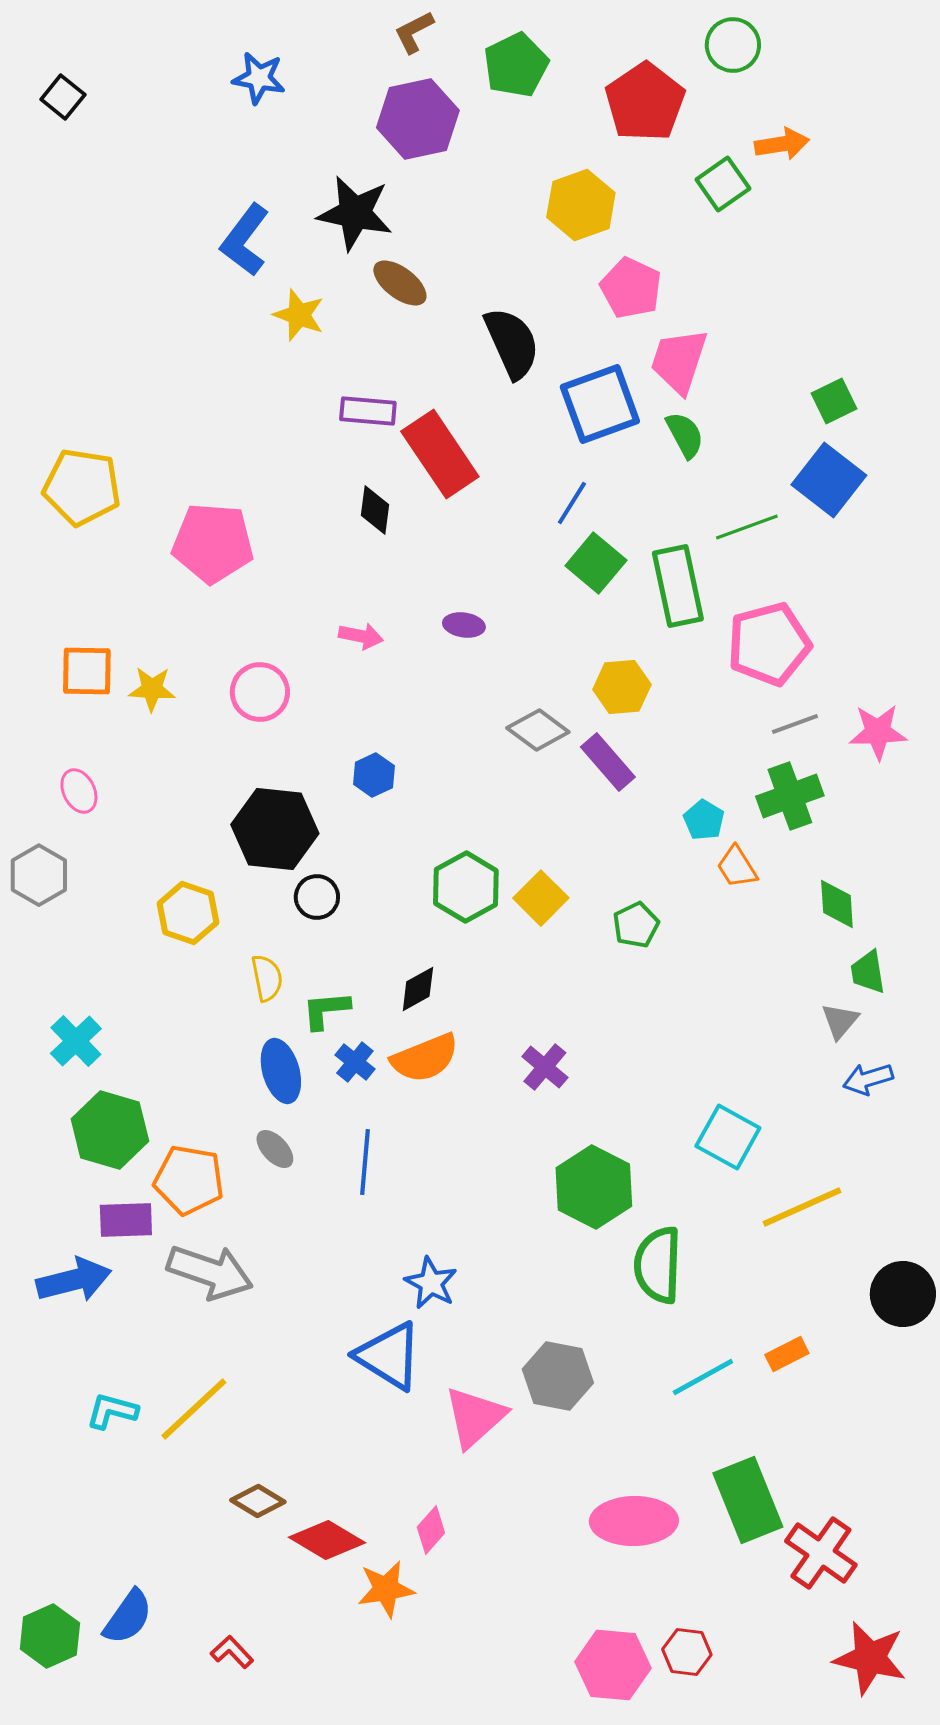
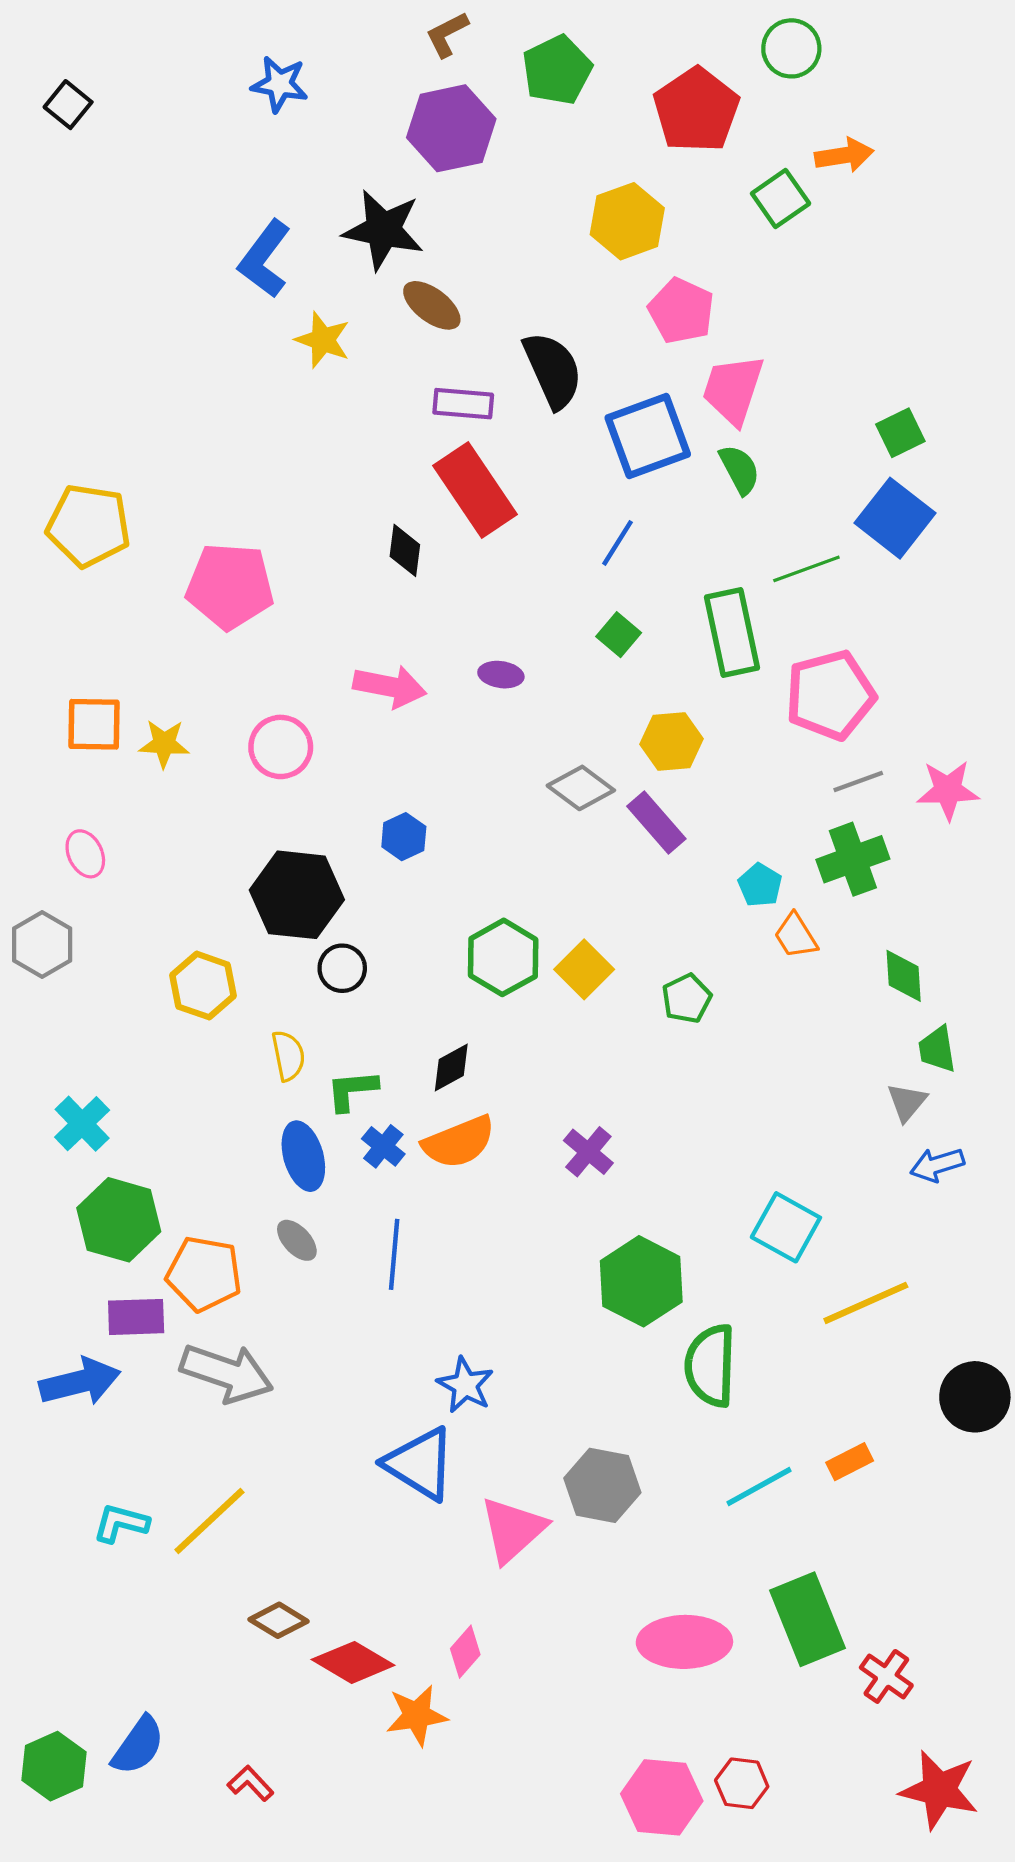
purple rectangle: (368, 411) -> (463, 404), moved
green square: (596, 563) -> (619, 635), moved, size x0.7
pink arrow: (361, 636) -> (390, 686), size x1.5
red cross: (821, 1553) -> (886, 1676), size x0.7

